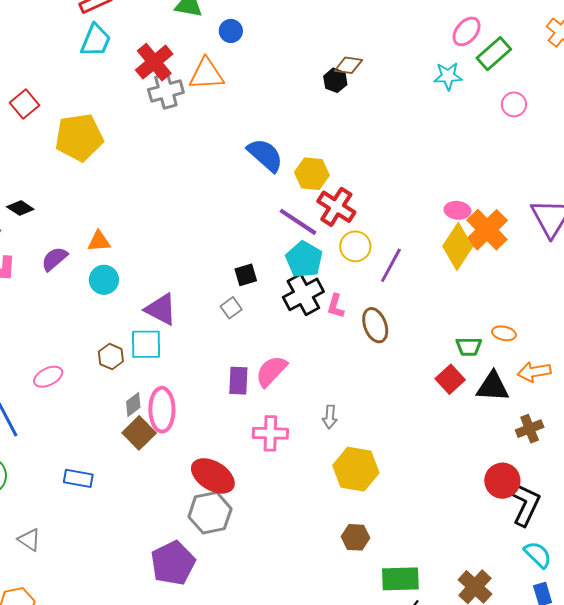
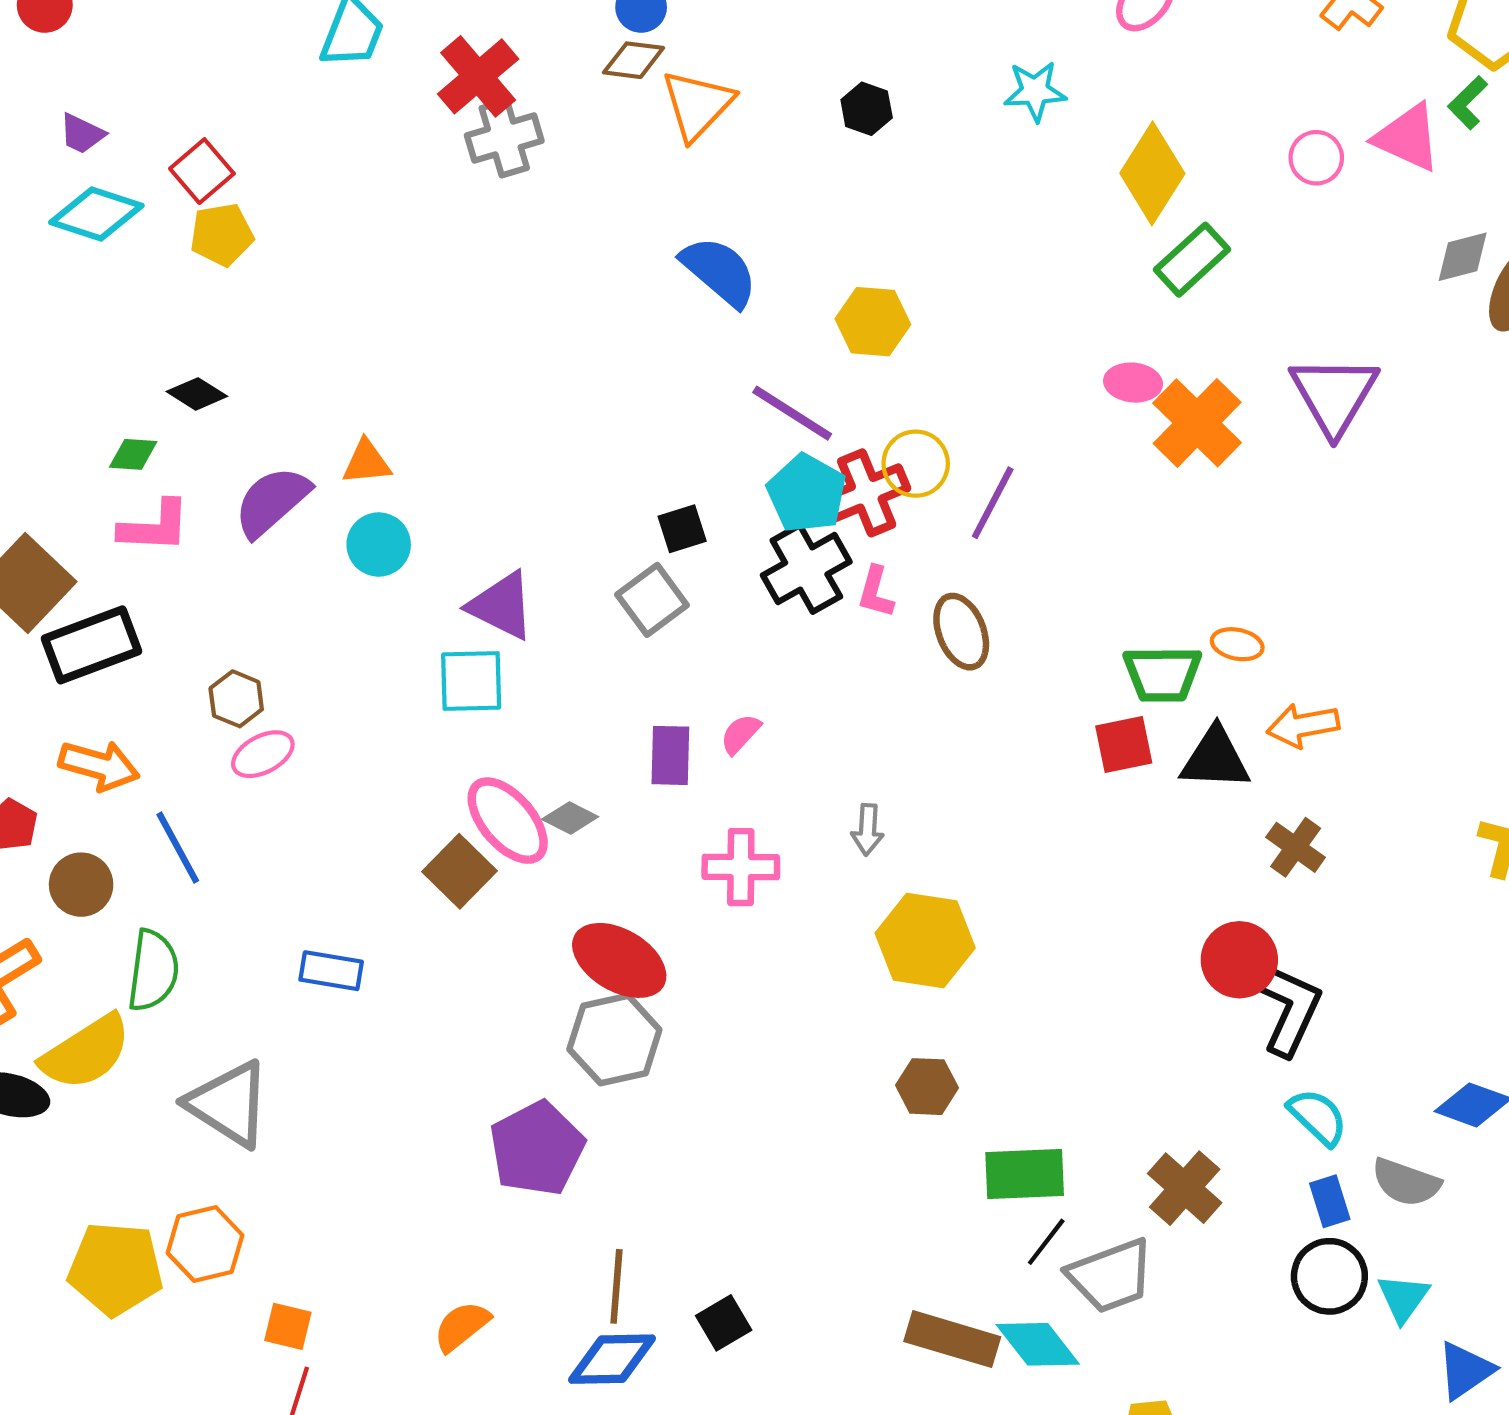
green rectangle: (494, 54) -> (1192, 260), moved
brown diamond: (349, 65) -> (634, 60), moved
orange triangle: (206, 74) -> (697, 105), moved, turned -42
cyan star: (448, 76) -> (1035, 91), moved
pink circle: (514, 104) -> (1316, 158), moved
yellow pentagon: (79, 137) -> (222, 235), moved, size x0.6
yellow hexagon: (312, 174) -> (873, 322), moved
red cross: (336, 207) -> (867, 493), moved, turned 36
yellow diamond: (458, 246) -> (1152, 173), moved
purple semicircle: (54, 259) -> (272, 501), size x1.4
gray square: (231, 308) -> (652, 600), size x1.5
green trapezoid: (469, 347) -> (1162, 674), size x1.4
brown hexagon: (111, 357) -> (236, 699), moved
pink semicircle: (271, 371) -> (740, 734), size x0.6
red square: (450, 379) -> (1124, 745), turned 32
gray diamond: (133, 404) -> (570, 818), moved, turned 65
pink ellipse: (162, 410) -> (508, 821), turned -39
brown cross: (530, 429) -> (1296, 847), turned -32
gray triangle: (29, 540) -> (229, 1104), size x1.8

